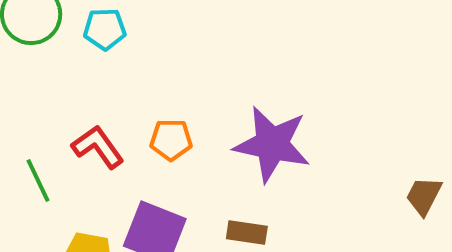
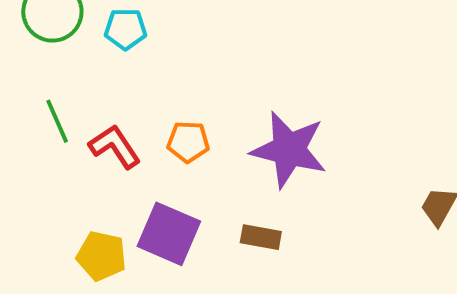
green line: (38, 180) -> (57, 121), moved

